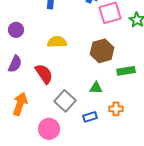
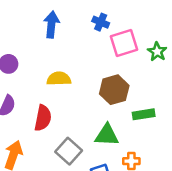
red semicircle: (44, 74) -> (43, 118), turned 45
green triangle: (96, 88) -> (107, 135), size x1.5

